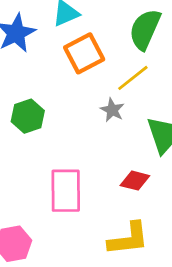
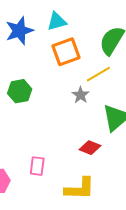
pink rectangle: (66, 191) -> (37, 166), moved, size x0.6

